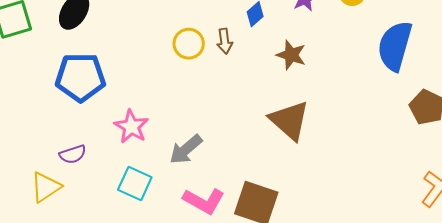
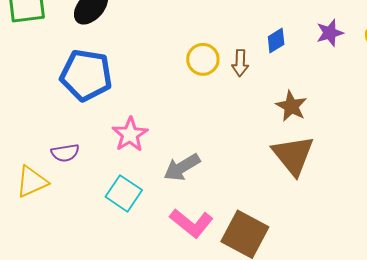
brown star: (291, 55) -> (291, 106), moved

